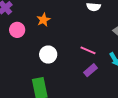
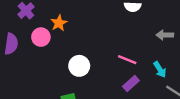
orange star: (43, 20) -> (59, 23), moved

